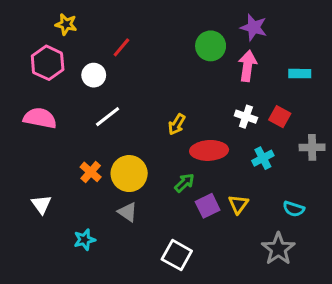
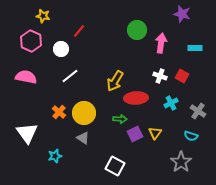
purple star: (254, 27) -> (182, 14), moved
yellow arrow: (177, 124) -> (115, 81), size x1.5
gray cross: (312, 147) -> (198, 111), moved, turned 35
green arrow: (184, 183) -> (120, 119), turned 48
white triangle: (41, 204) -> (27, 133), size x1.6

